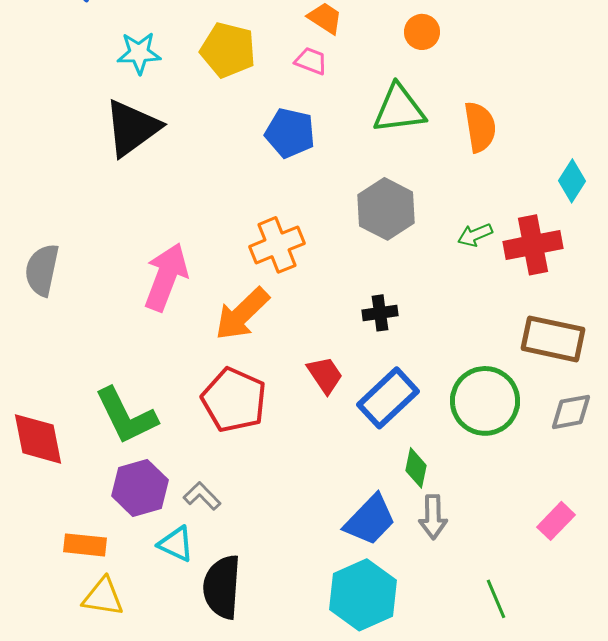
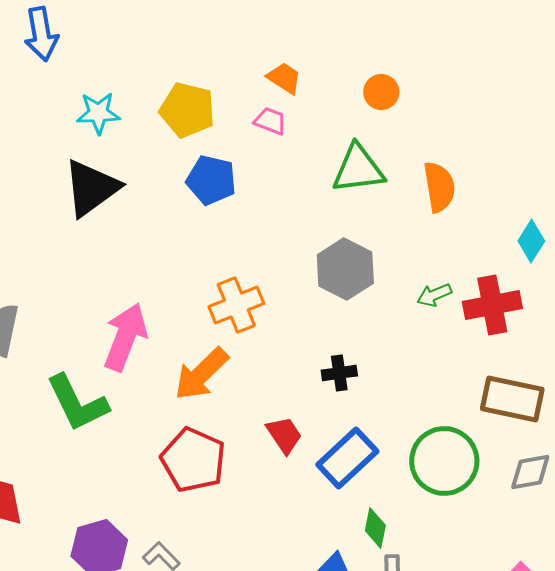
blue pentagon: (290, 133) -> (211, 180), moved
green L-shape: (126, 416) -> (77, 403), moved

